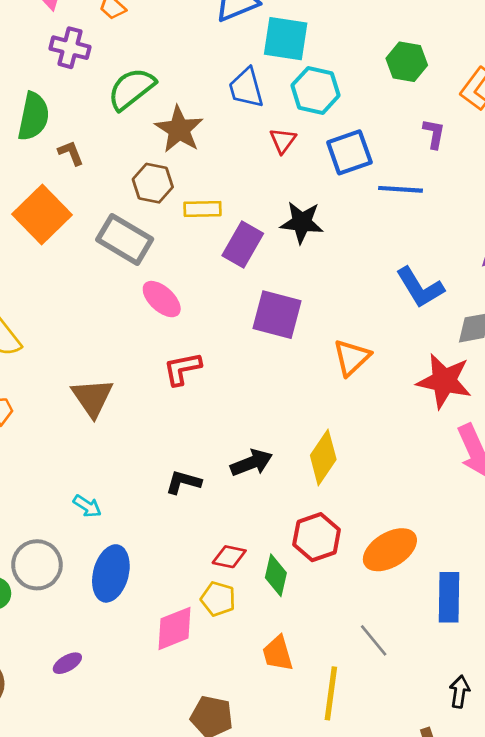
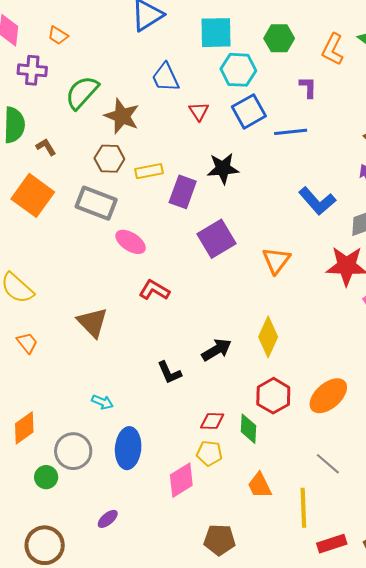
cyan square: (286, 39) -> (216, 33), moved
cyan hexagon: (315, 90) -> (238, 70), moved
purple square: (277, 315) -> (216, 239), turned -36
red L-shape: (182, 369) -> (154, 290), turned 52
black L-shape: (183, 482) -> (169, 373), turned -120

